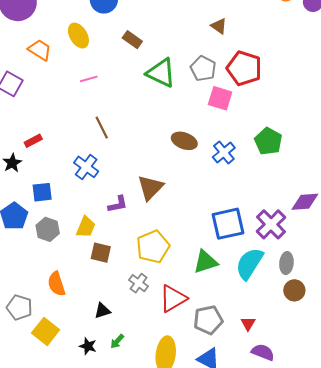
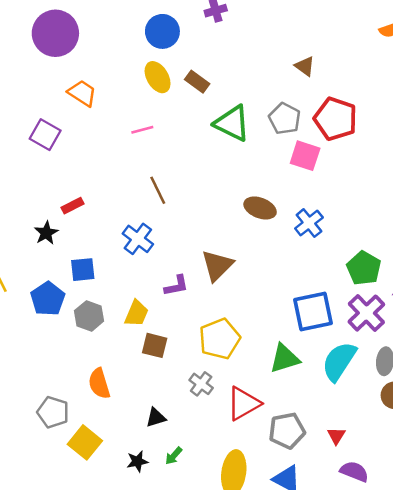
yellow ellipse: (78, 36) -> (158, 77), moved
green pentagon: (268, 141) -> (364, 268), moved
black star: (88, 346) -> (137, 461), turned -30

